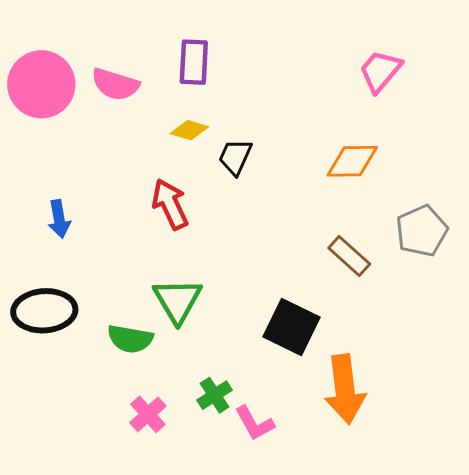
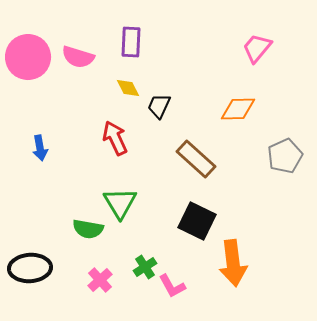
yellow diamond: (189, 130) -> (128, 88), turned 45
brown rectangle: (349, 256) -> (196, 159), moved, size x1.4
black ellipse: (44, 311) -> (30, 268), moved

